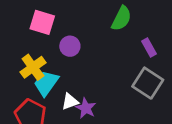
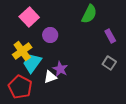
pink square: (42, 22) -> (29, 17), turned 30
gray square: (148, 83) -> (109, 63), size x0.6
purple star: (86, 108) -> (60, 69), moved

